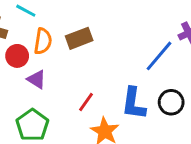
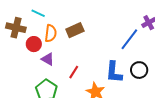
red line: (86, 102) -> (74, 72), moved

